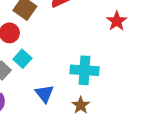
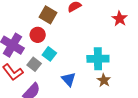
brown star: (81, 105) -> (104, 80), moved

